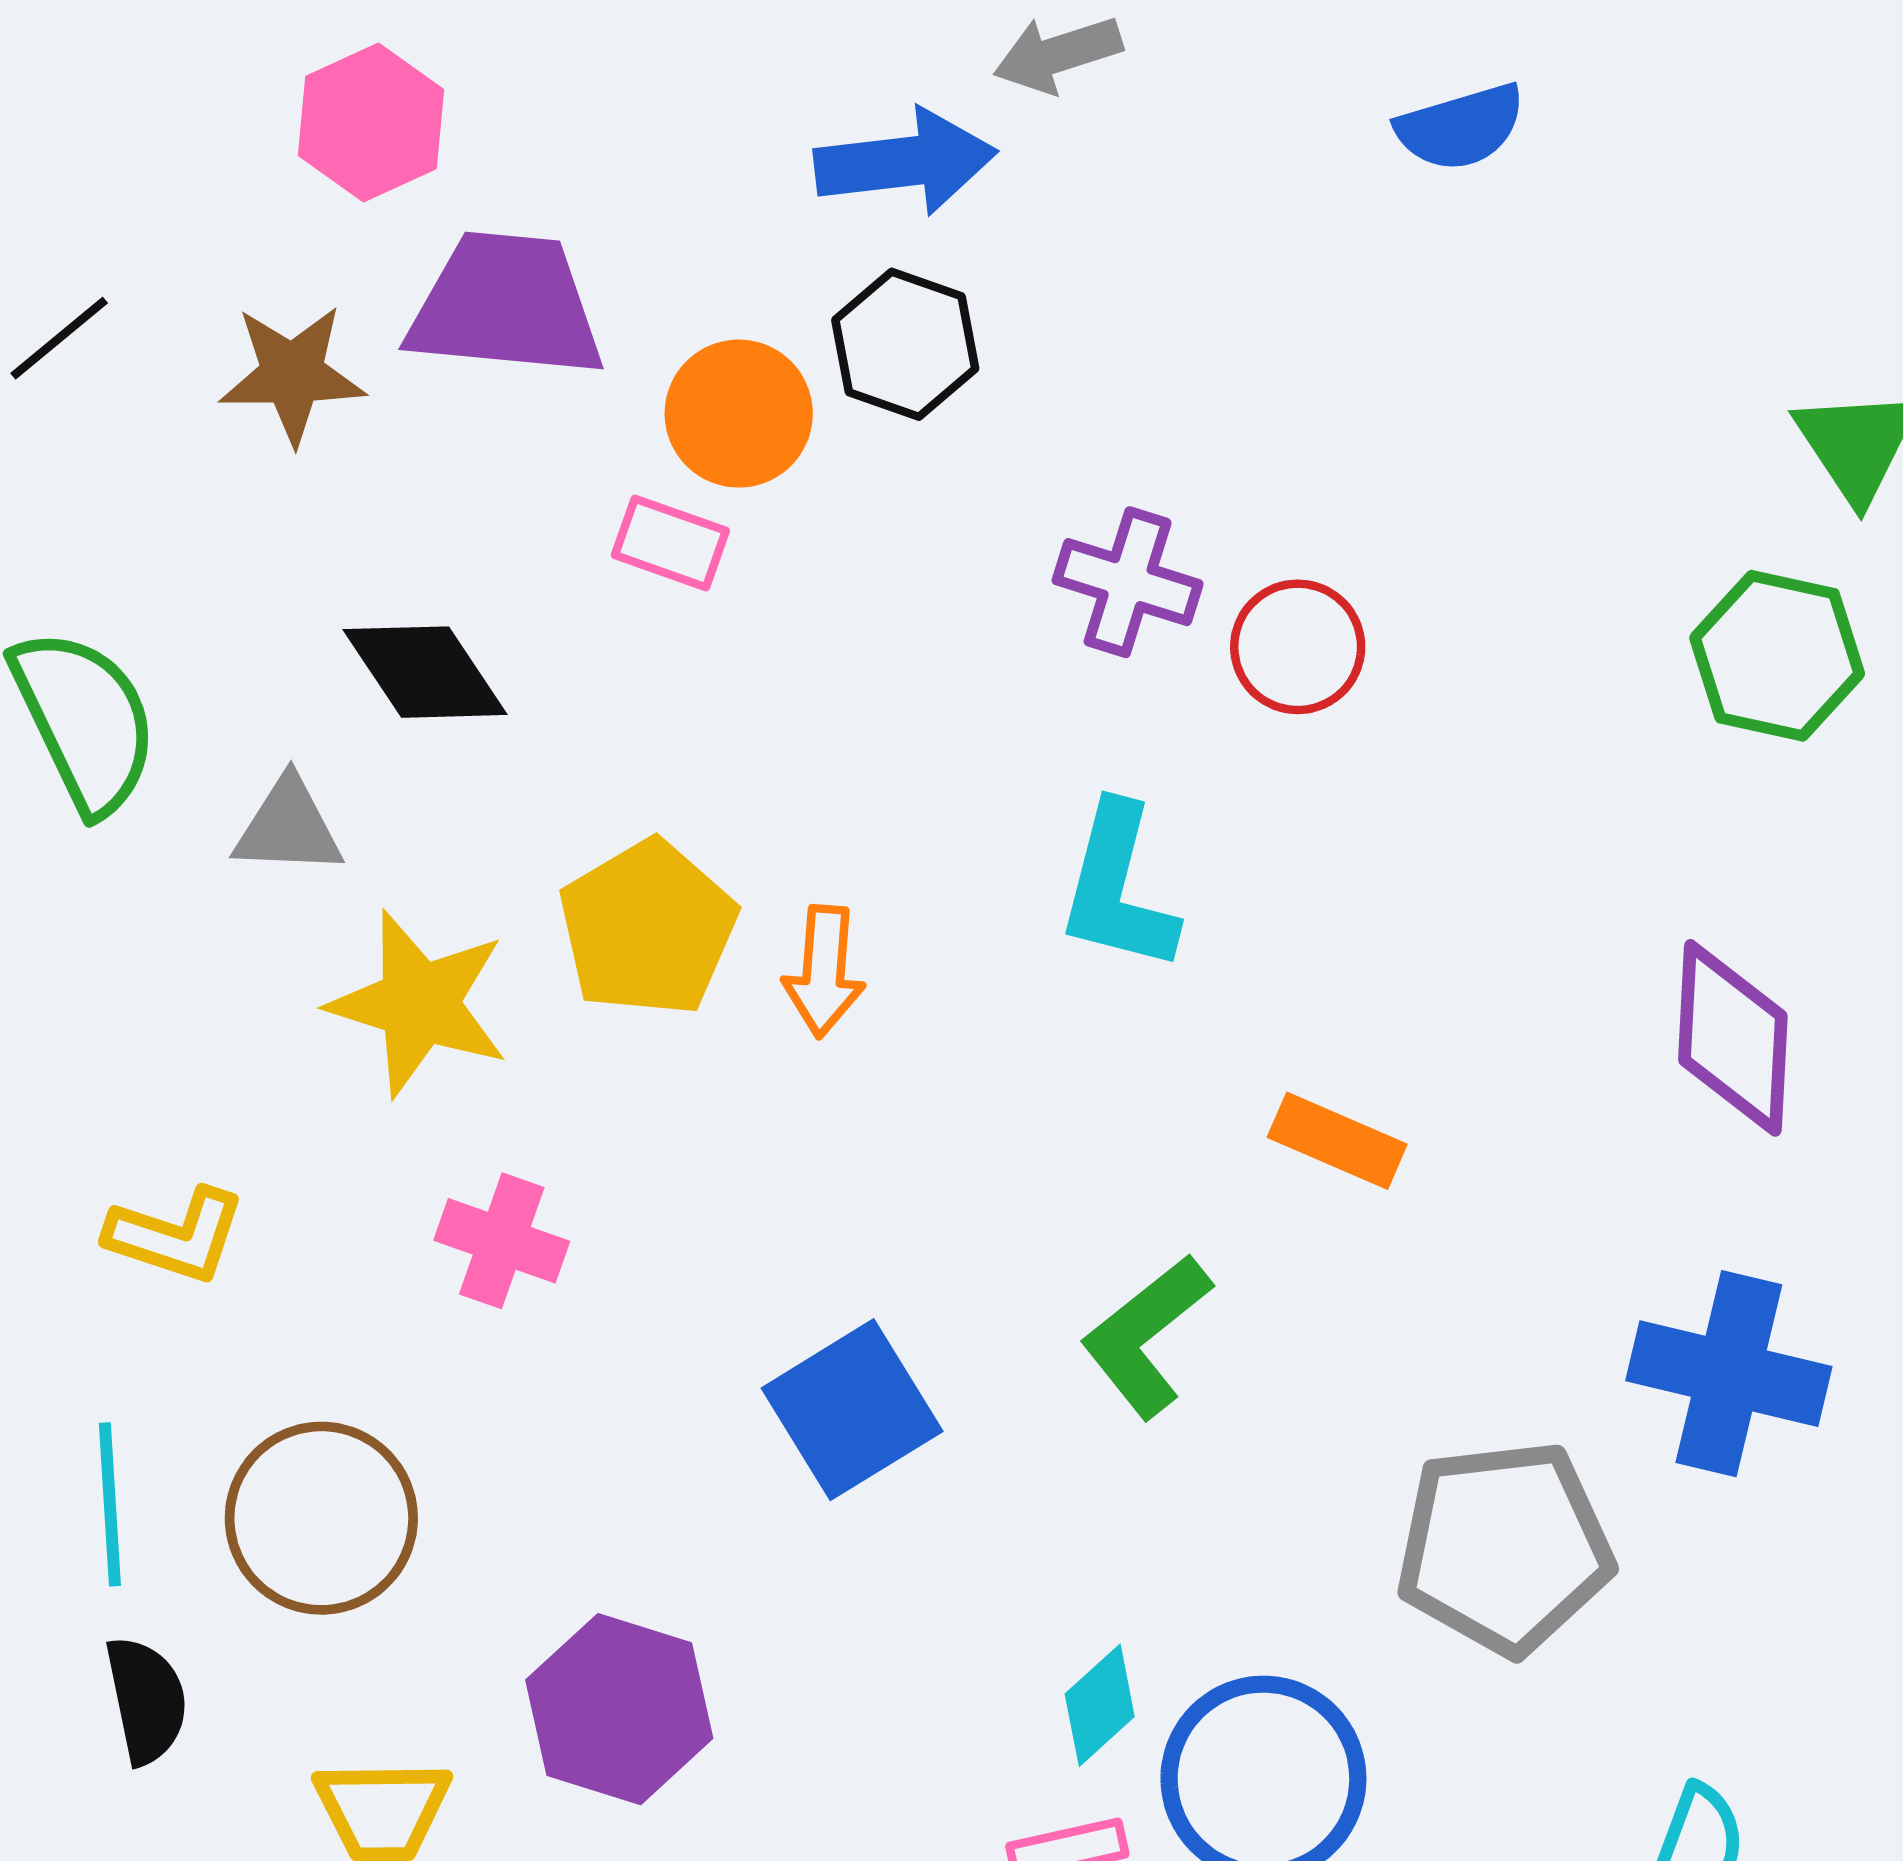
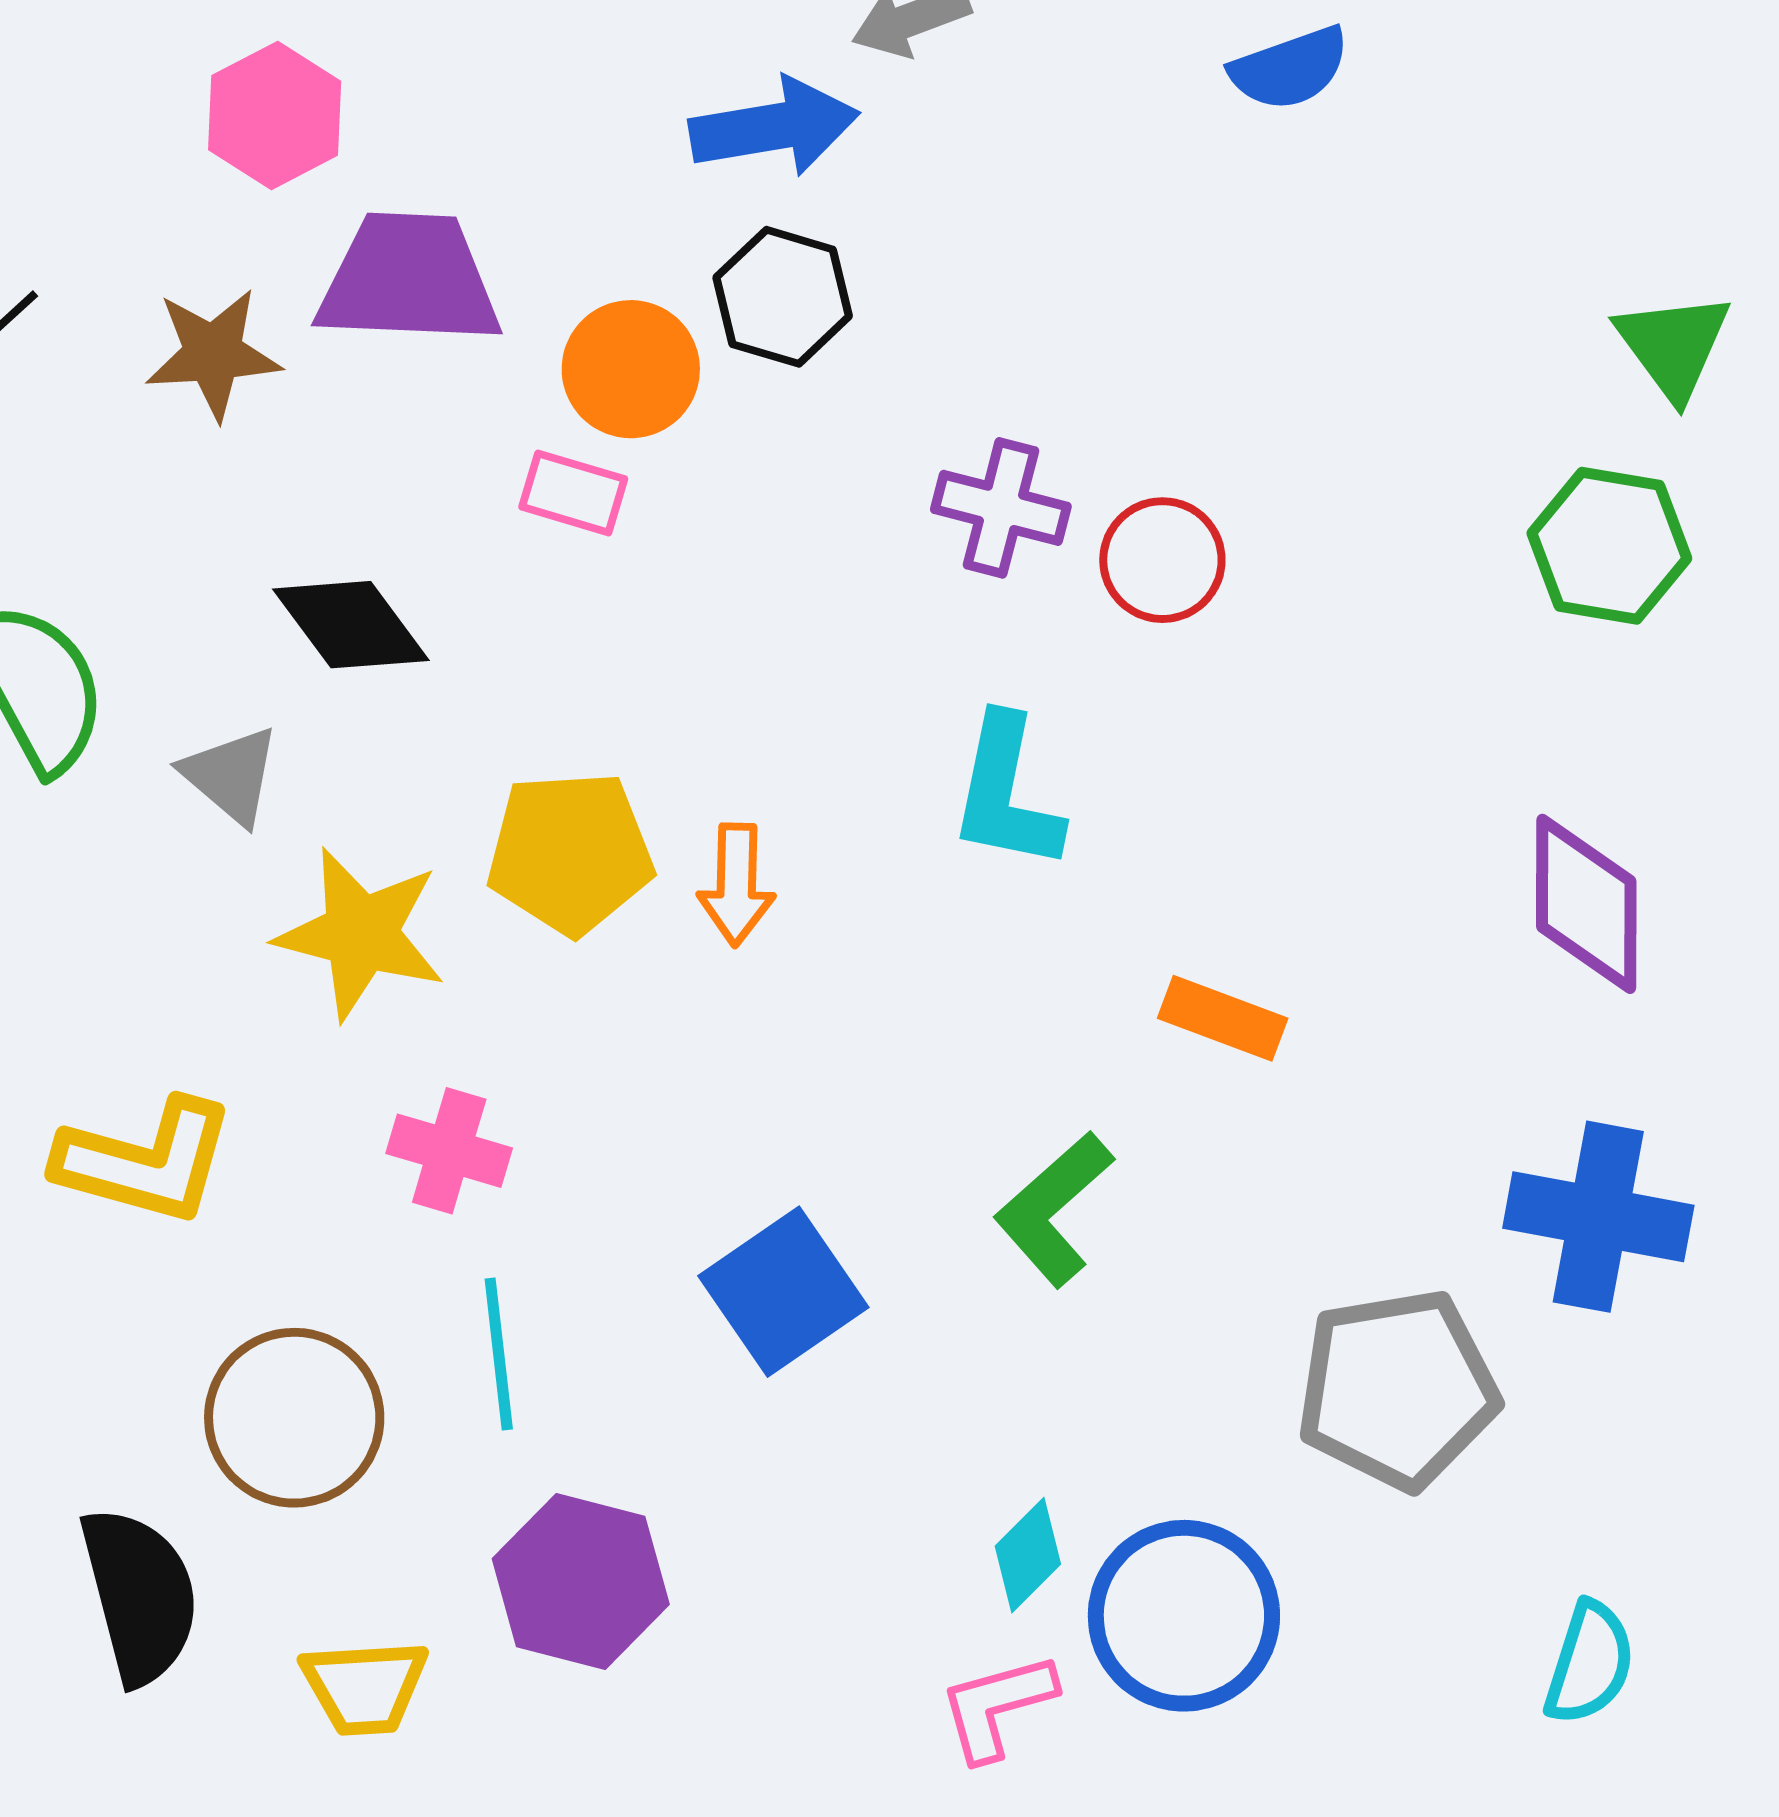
gray triangle: (288, 827) -> (231, 775), turned 41
yellow pentagon: (648, 928) -> (570, 853), turned 30
yellow L-shape: (176, 1236) -> (145, 1161), size x1.4
cyan line: (110, 1504) -> (499, 1354), moved
black semicircle: (146, 1700) -> (140, 1595), size x1.5

